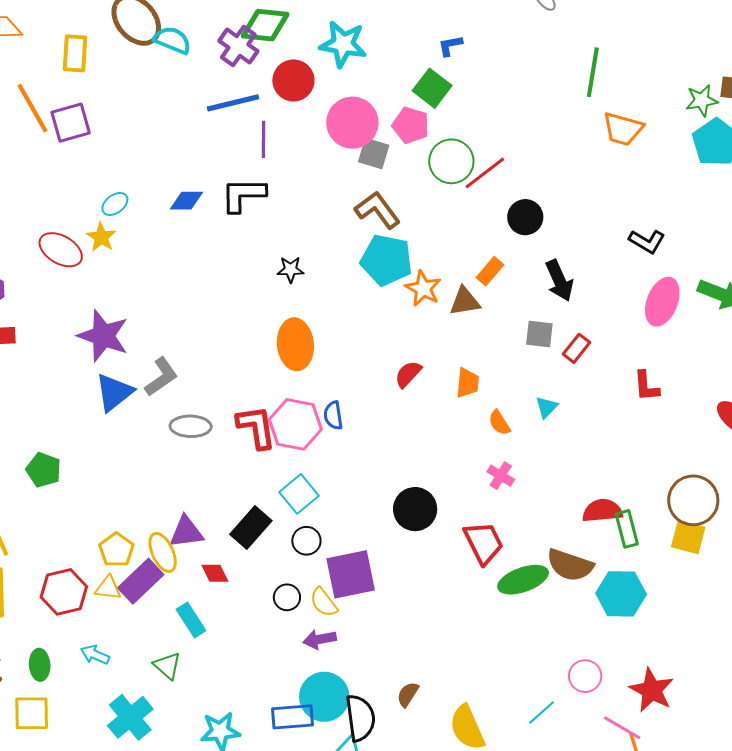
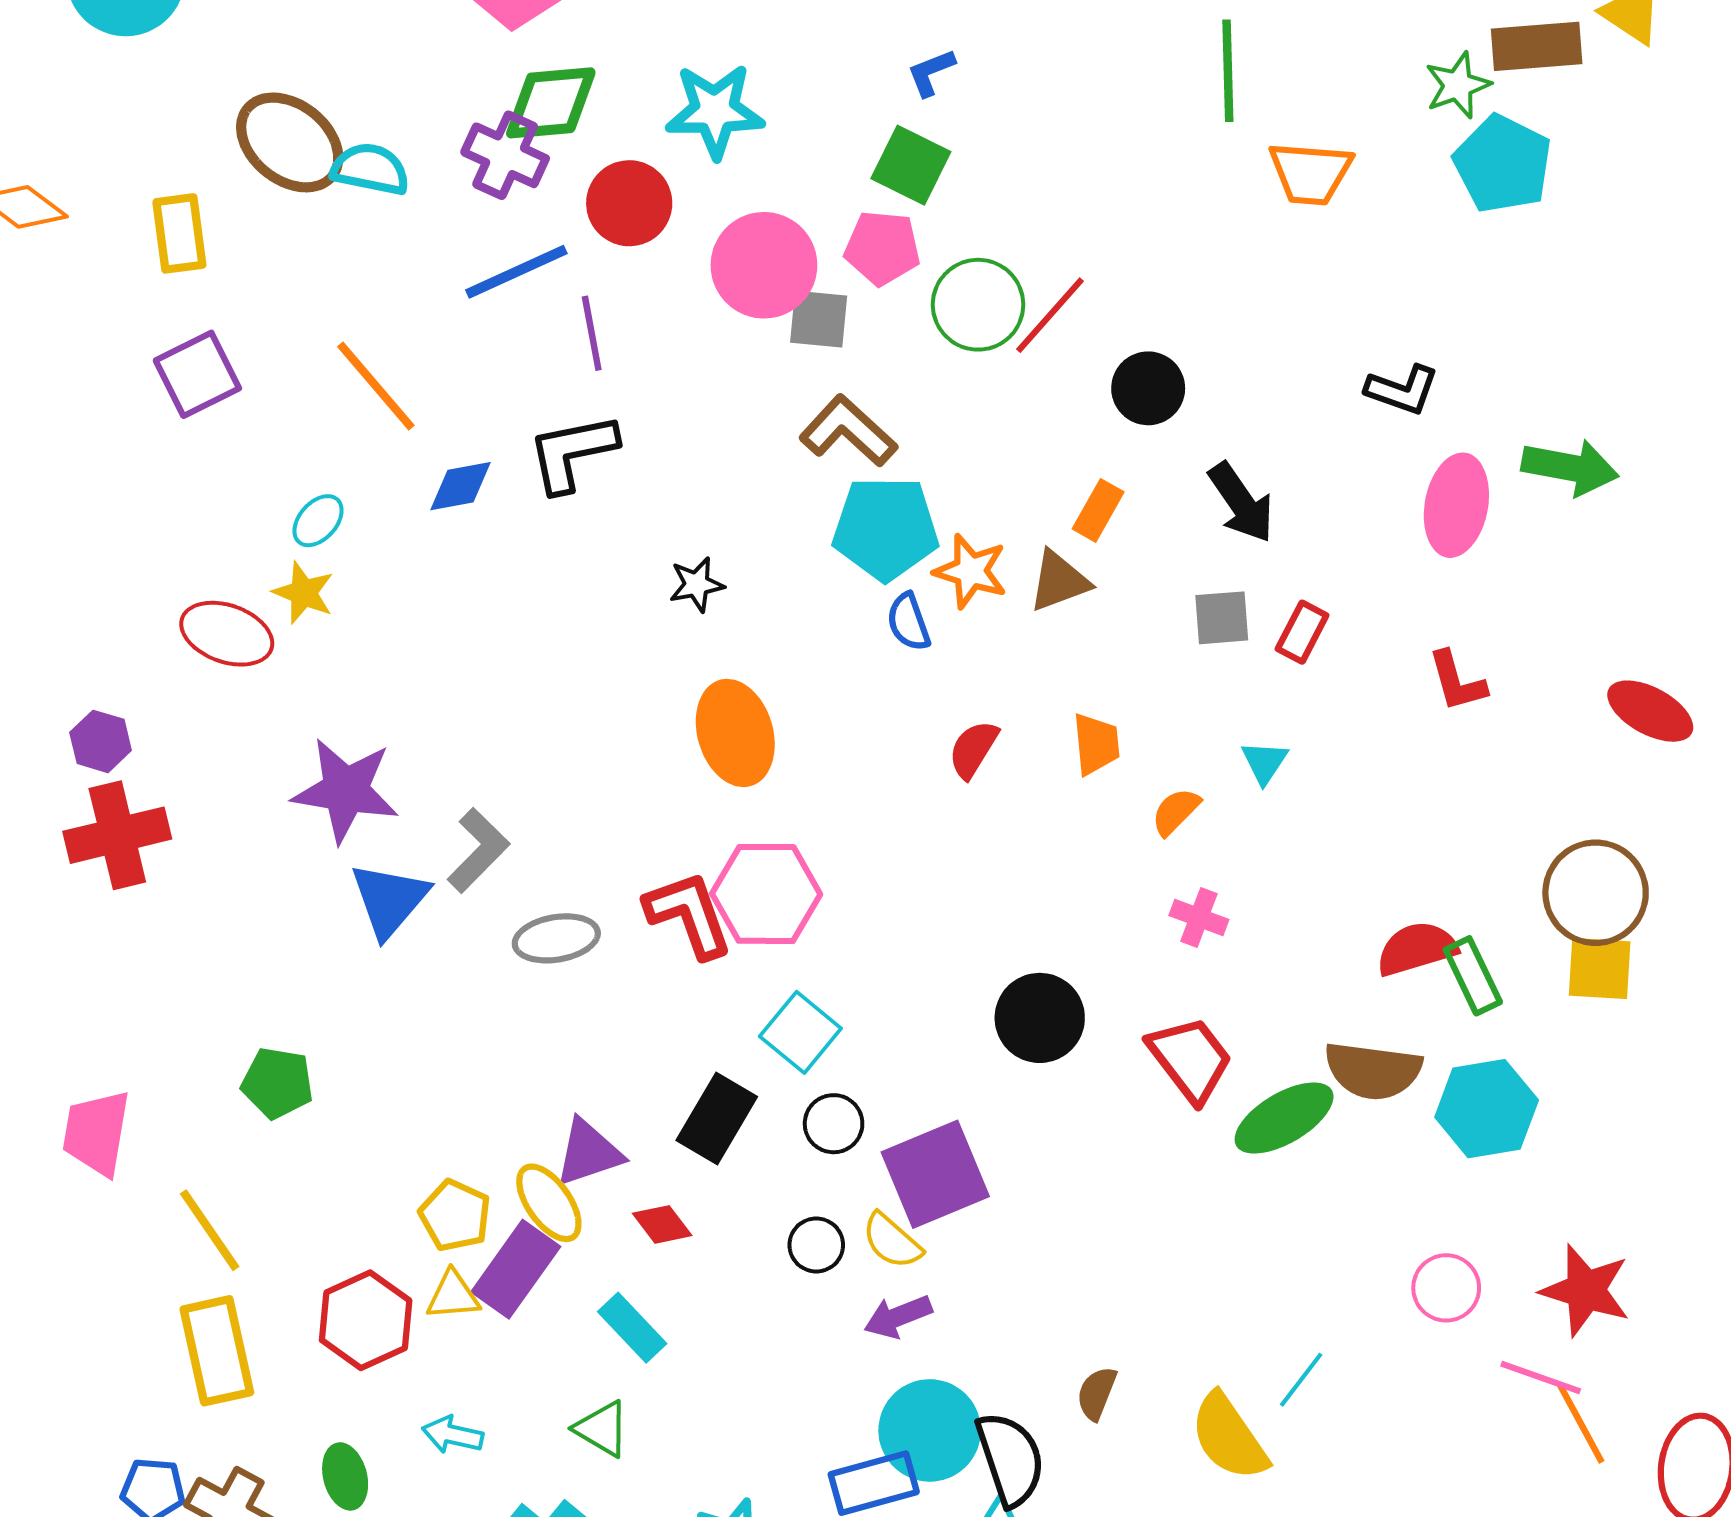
orange line: (32, 108) -> (376, 386), moved
blue semicircle: (333, 415) -> (909, 622), moved
orange semicircle: (499, 423) -> (1176, 812), turned 88
cyan line: (542, 712) -> (1301, 1380), moved

